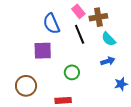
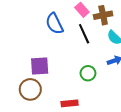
purple square: (43, 51) -> (40, 66), moved
green circle: (72, 72) -> (88, 73), moved

